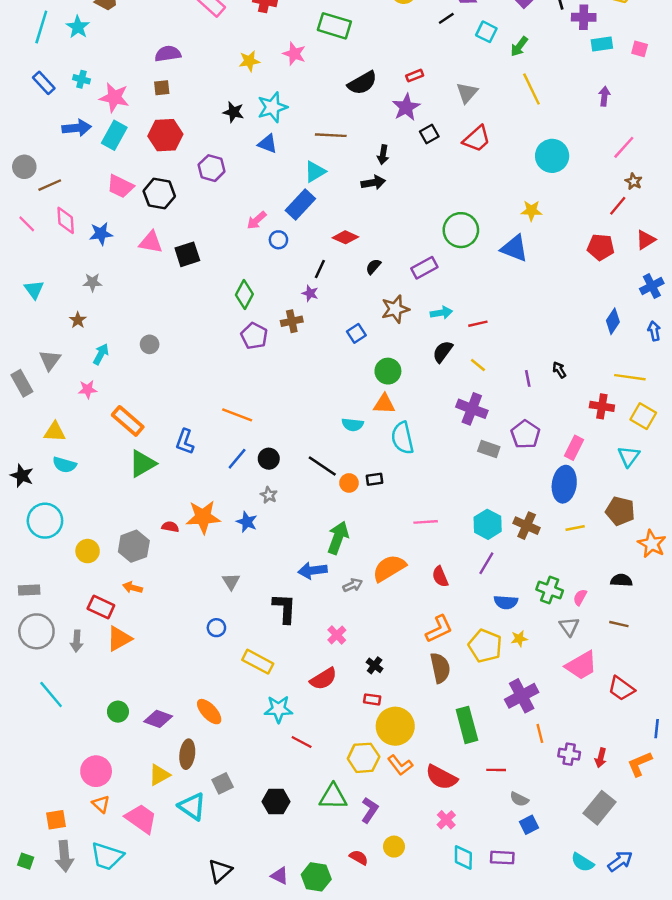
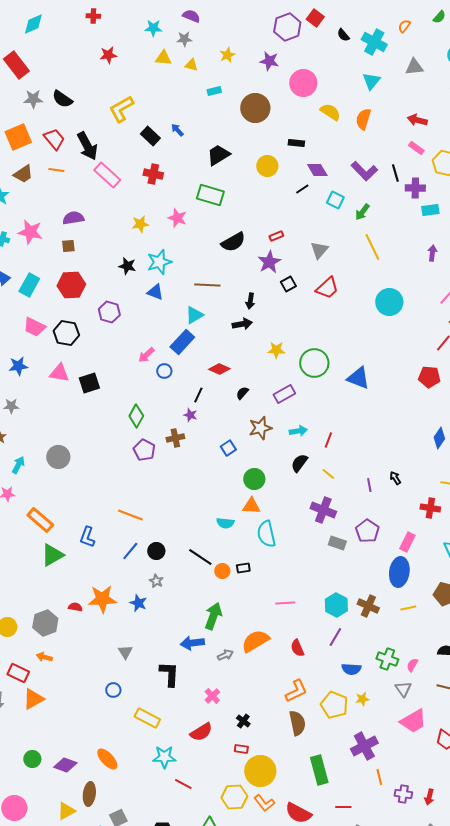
pink star: (114, 98) -> (30, 232), moved
yellow star: (531, 211) -> (276, 350), moved
red line: (478, 324) -> (328, 440), turned -56
gray circle: (150, 344) -> (58, 457), size x1.5

